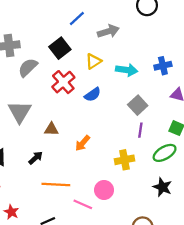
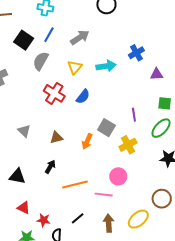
black square: (60, 48) -> (24, 40), moved
gray semicircle: (28, 67) -> (41, 61), moved
gray square: (138, 105) -> (106, 128), moved
gray triangle: (20, 112) -> (24, 131), size x0.6

